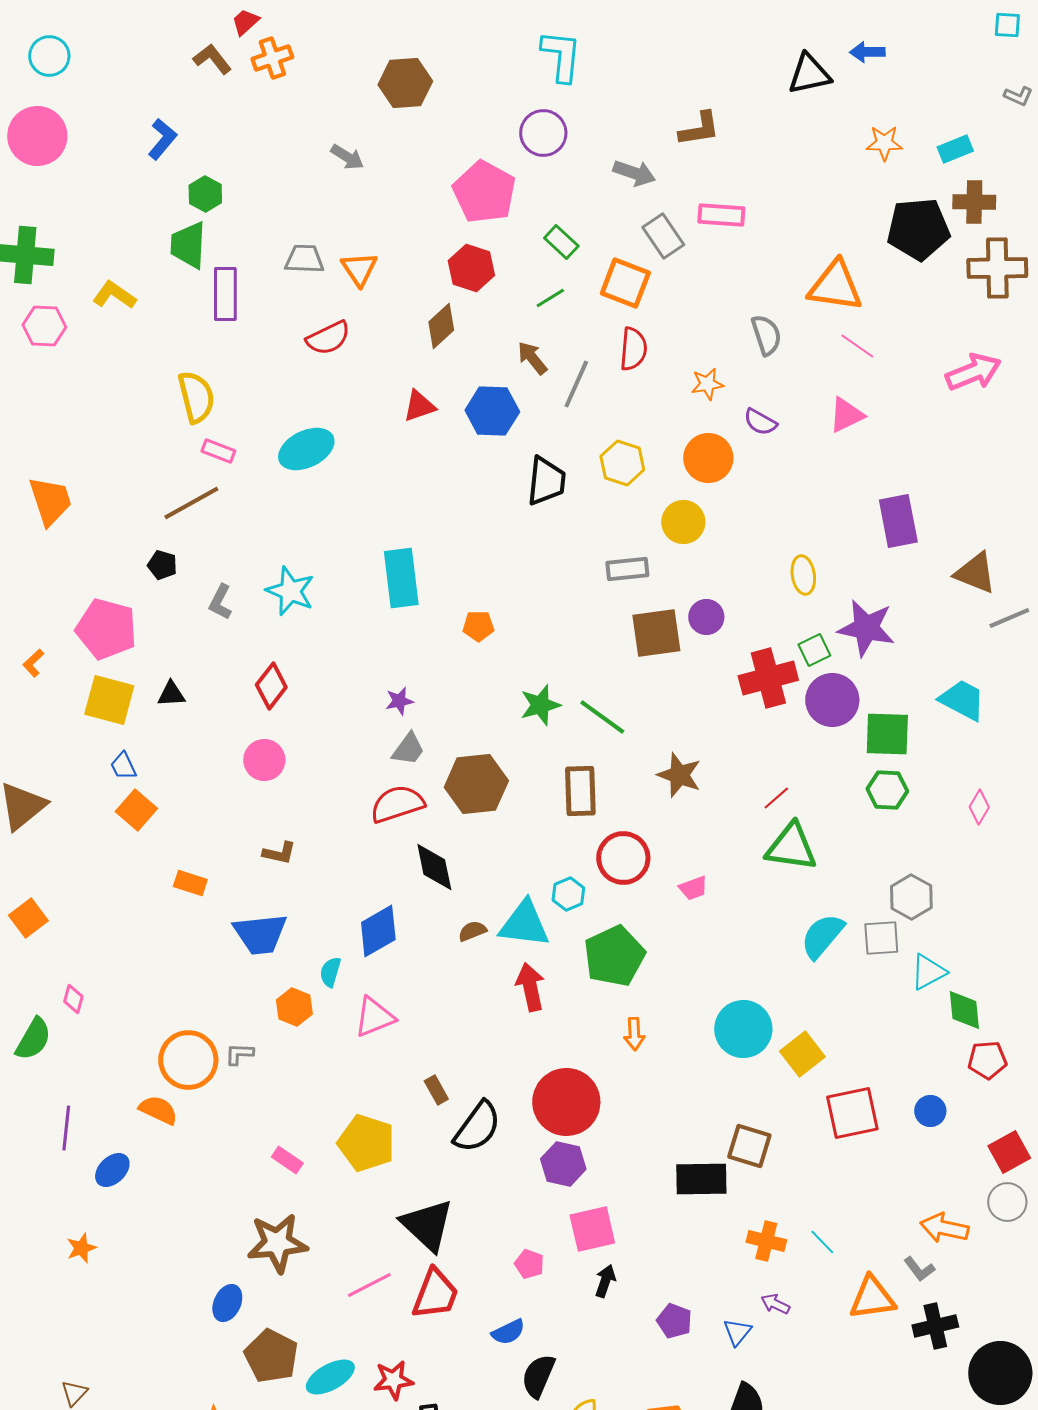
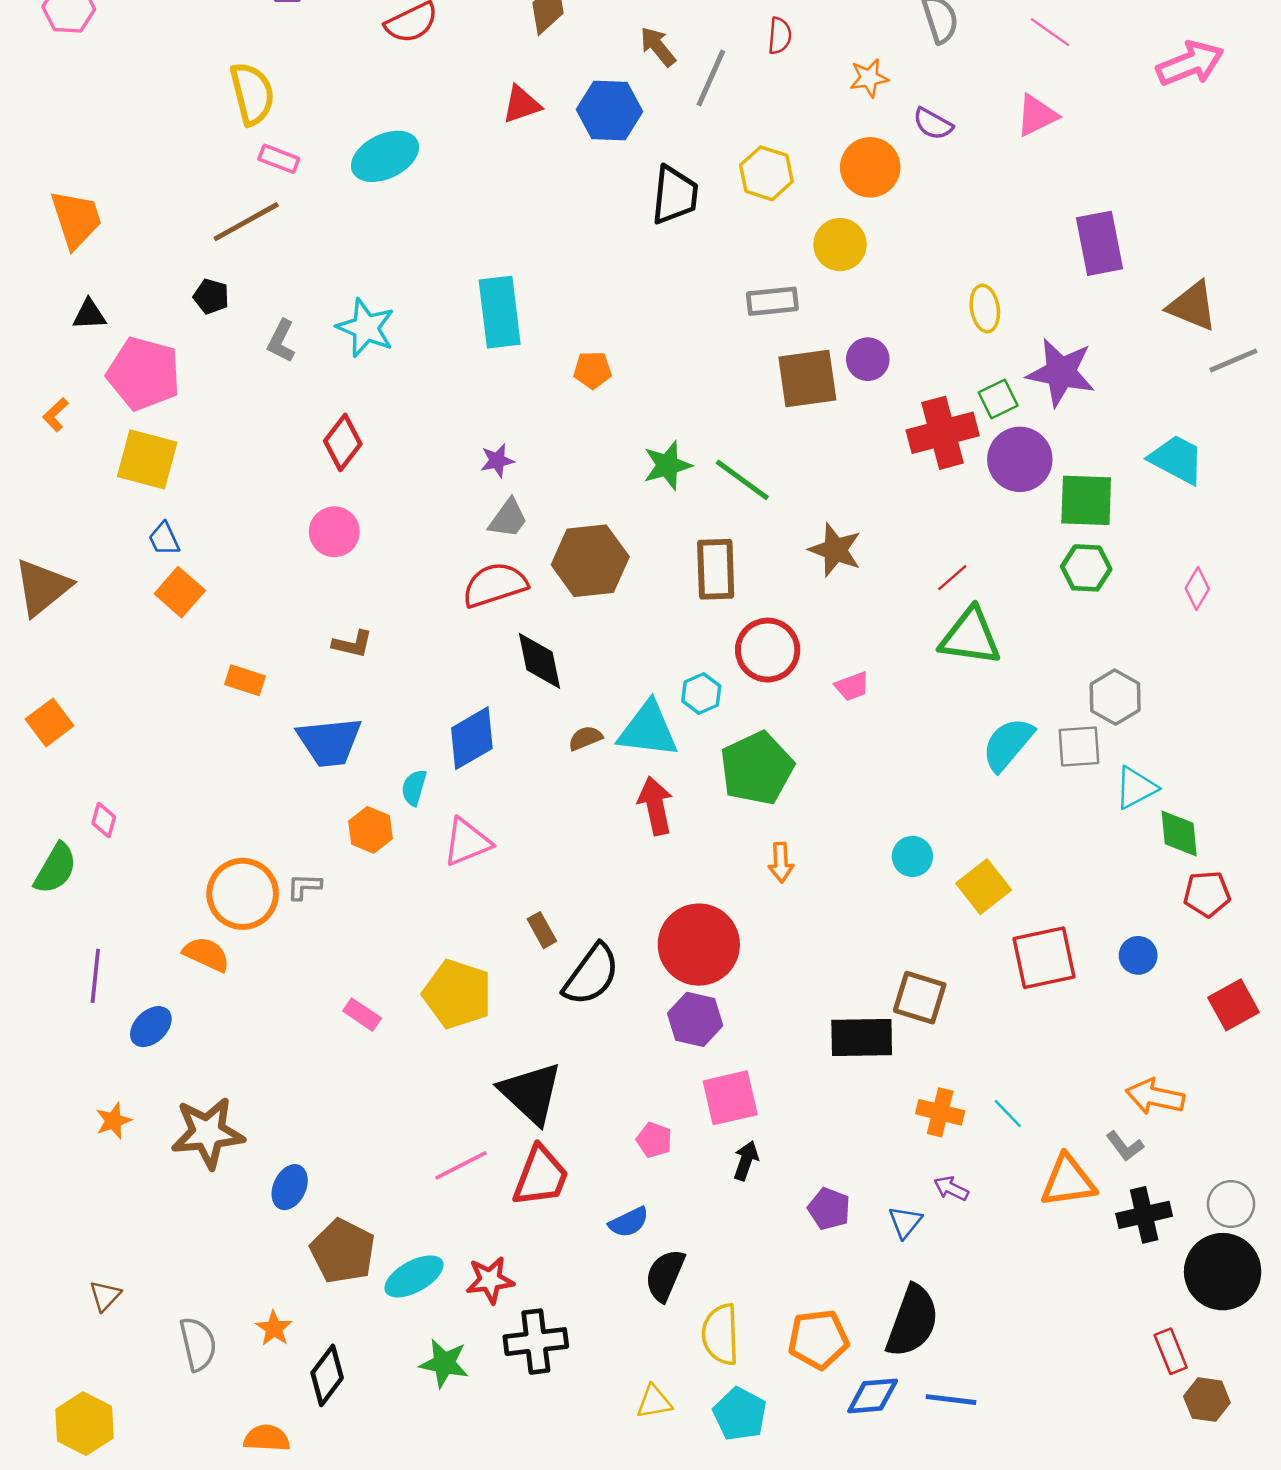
red semicircle: (633, 349) -> (780, 36), size x0.7
black triangle: (171, 694) -> (89, 315), moved
cyan circle: (743, 1029) -> (912, 856), size x0.6
gray circle: (1007, 1202) -> (1231, 1204), moved
brown star: (277, 1243) -> (208, 1133), moved

